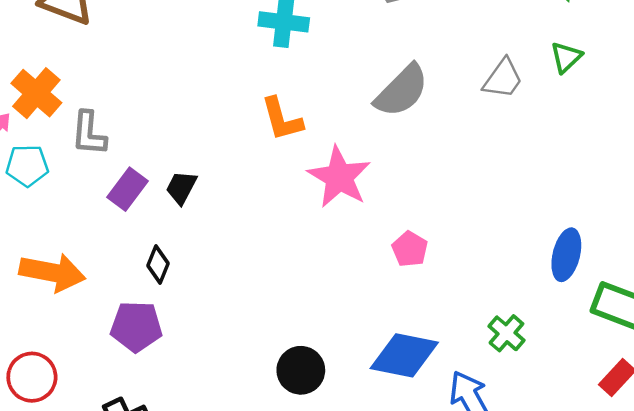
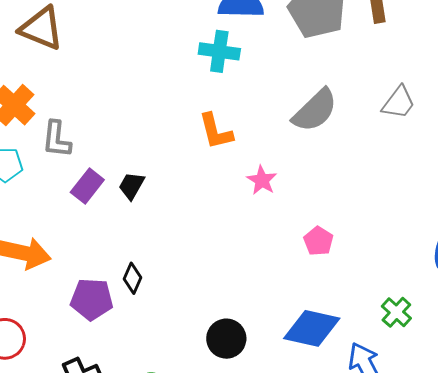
pink star: (339, 177) -> (262, 180), size x0.6
black diamond: (158, 265) -> (133, 278), moved

